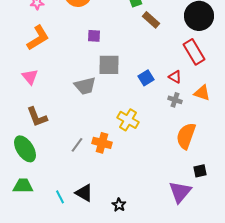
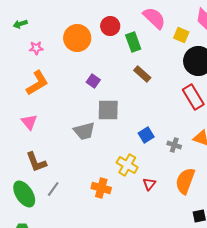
brown rectangle: (151, 20) -> (142, 74), moved
purple square: (94, 36) -> (93, 81), turned 32
red triangle: (175, 77) -> (149, 184), moved, turned 40
blue square: (146, 78) -> (146, 135), moved
gray line: (77, 145) -> (53, 189), moved

